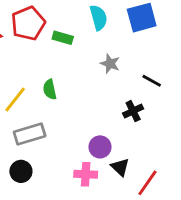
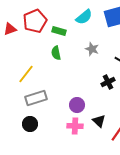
cyan semicircle: (99, 18) -> (84, 17), turned 66
green semicircle: (50, 89) -> (56, 53), moved
purple circle: (100, 147) -> (77, 105), moved

